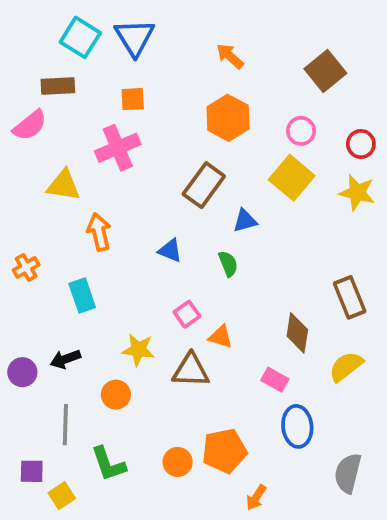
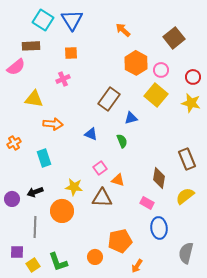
orange hexagon: (228, 118) -> (136, 63), moved
pink cross: (118, 148) -> (63, 79), size x0.6
orange arrow: (99, 232) -> (53, 124), turned 108
orange circle: (116, 395) -> (62, 211), size x1.5
orange circle: (178, 462) -> (95, 257), moved
green L-shape: (108, 464) -> (58, 262), moved

